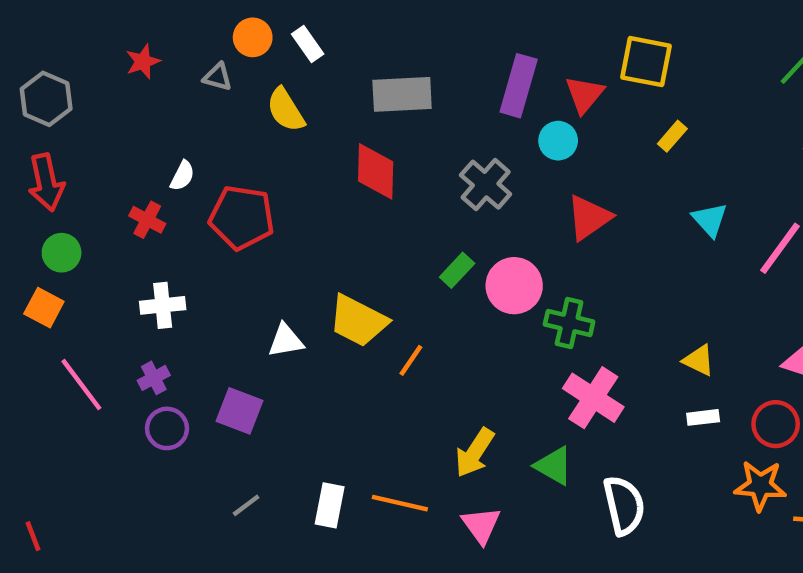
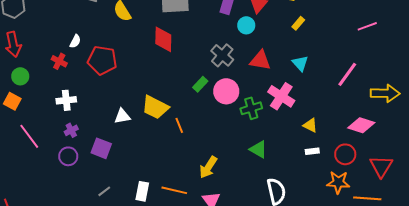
gray cross: (486, 185) -> (222, 55), moved
red triangle: (589, 218) -> (260, 60), turned 45
cyan triangle: (710, 220) -> (300, 63), moved
green cross: (569, 323) -> (251, 108), turned -30
orange line: (411, 360) -> (179, 125), turned -56
purple cross: (154, 378) -> (71, 130), moved
pink cross: (593, 398) -> (281, 96), moved
green triangle: (554, 466) -> (258, 149), moved

